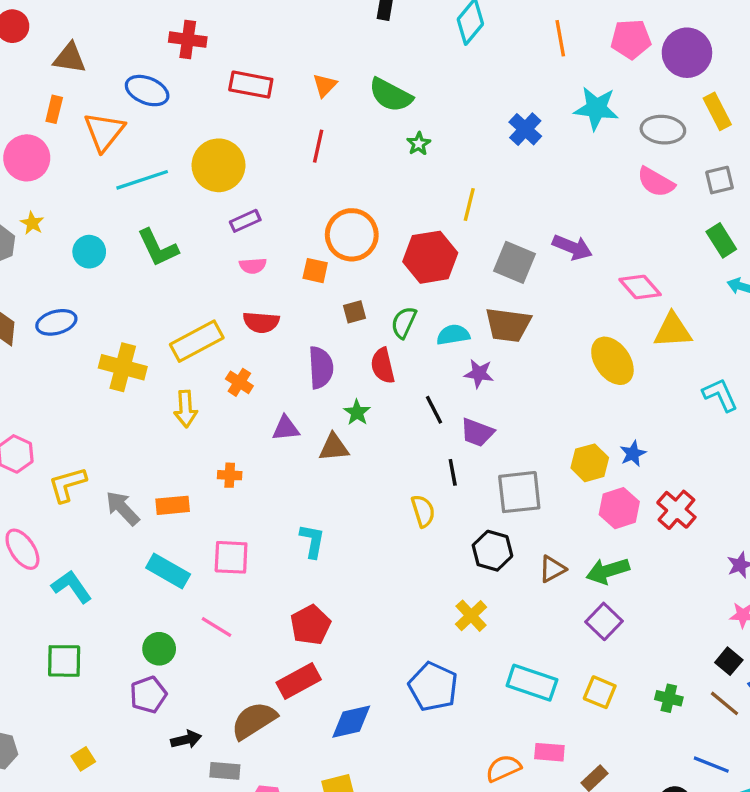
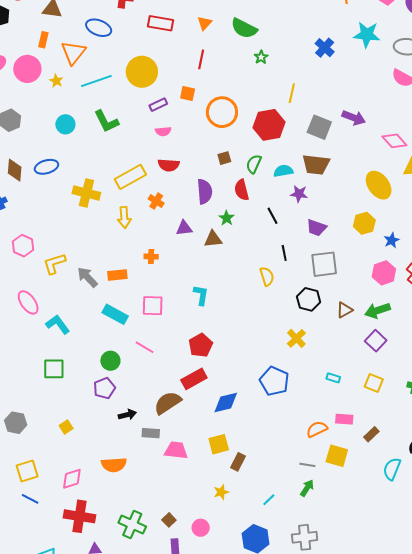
yellow star: (32, 223) -> (56, 81), moved
orange square: (315, 271) -> (188, 94), moved
purple trapezoid: (477, 432) -> (316, 228), moved
yellow hexagon: (590, 463) -> (364, 223), moved
cyan rectangle: (532, 683) -> (333, 378), size x0.5

